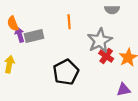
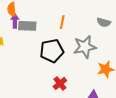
red cross: (106, 56) -> (60, 83), moved
black pentagon: (66, 72) -> (52, 51), moved

